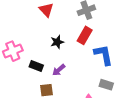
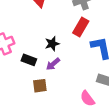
black star: (57, 42) -> (52, 44), moved

